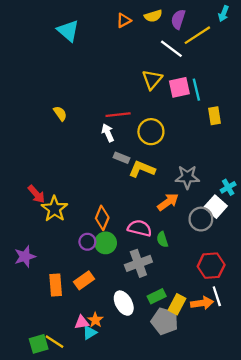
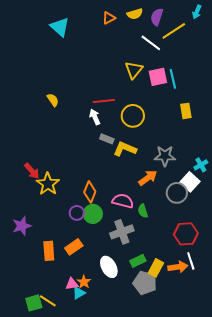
yellow rectangle: (215, 116) -> (186, 111), moved

